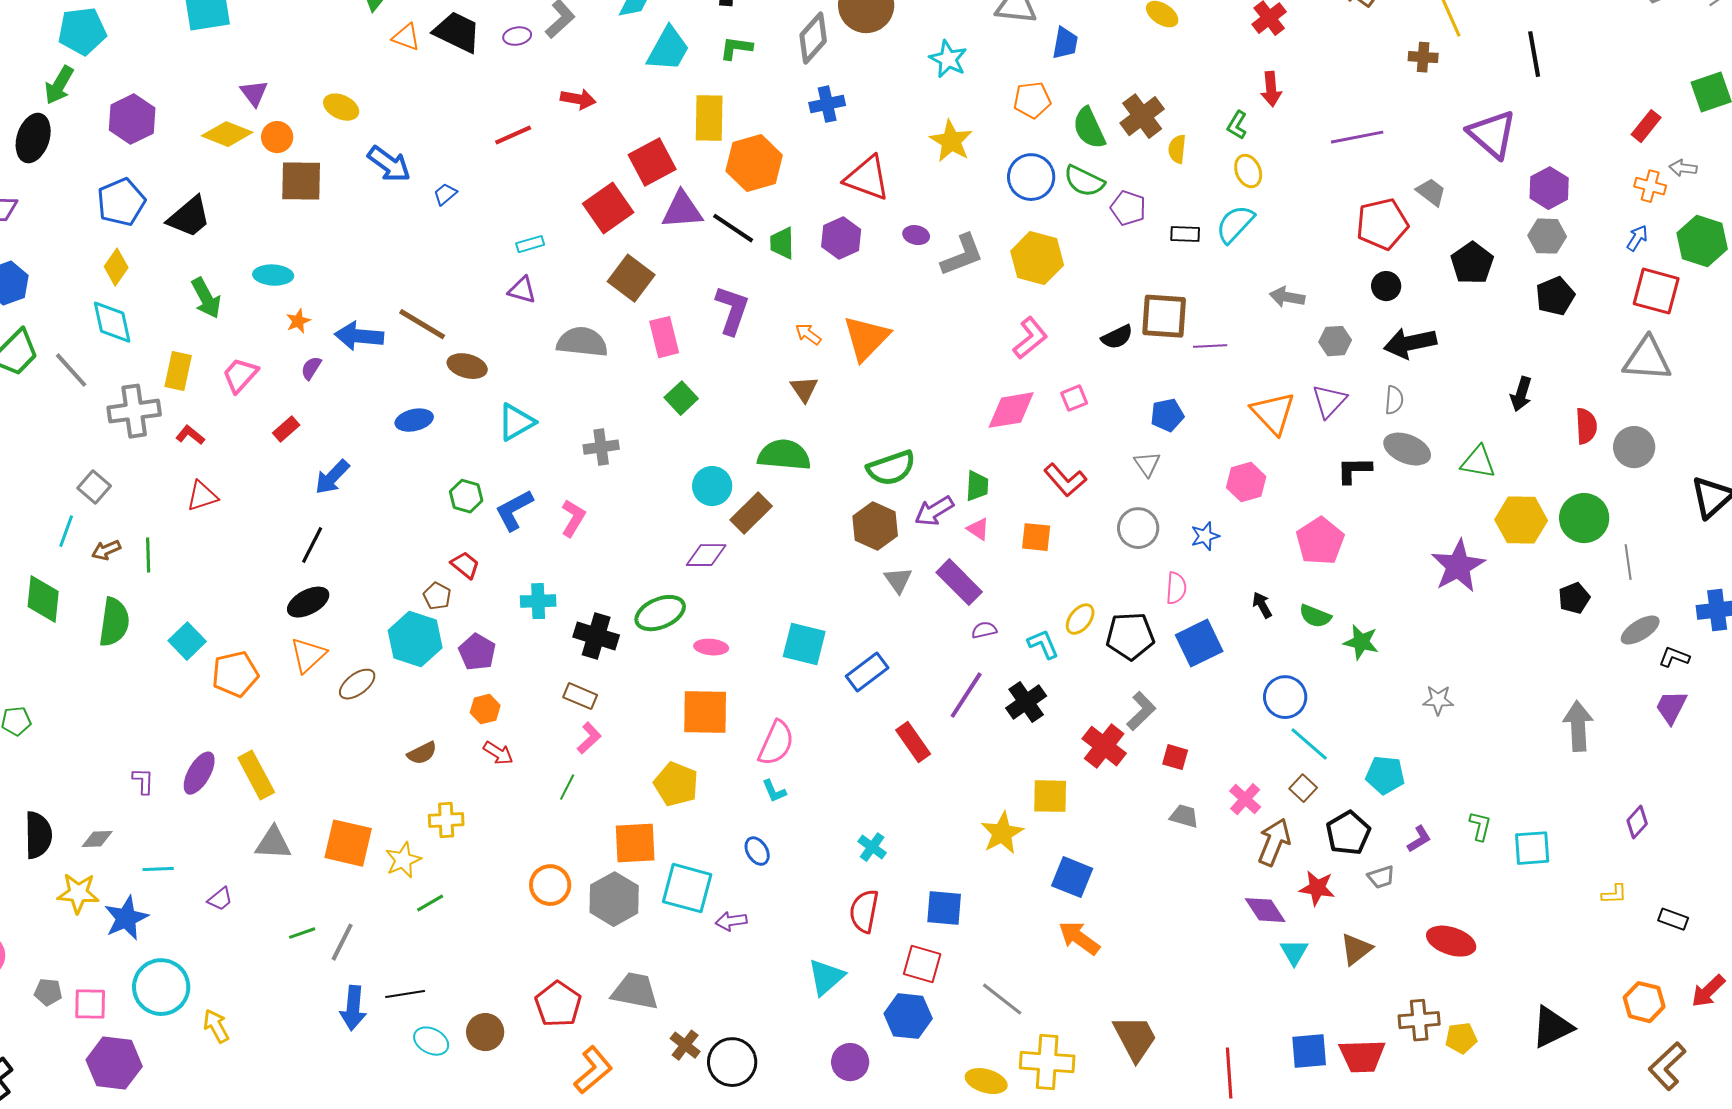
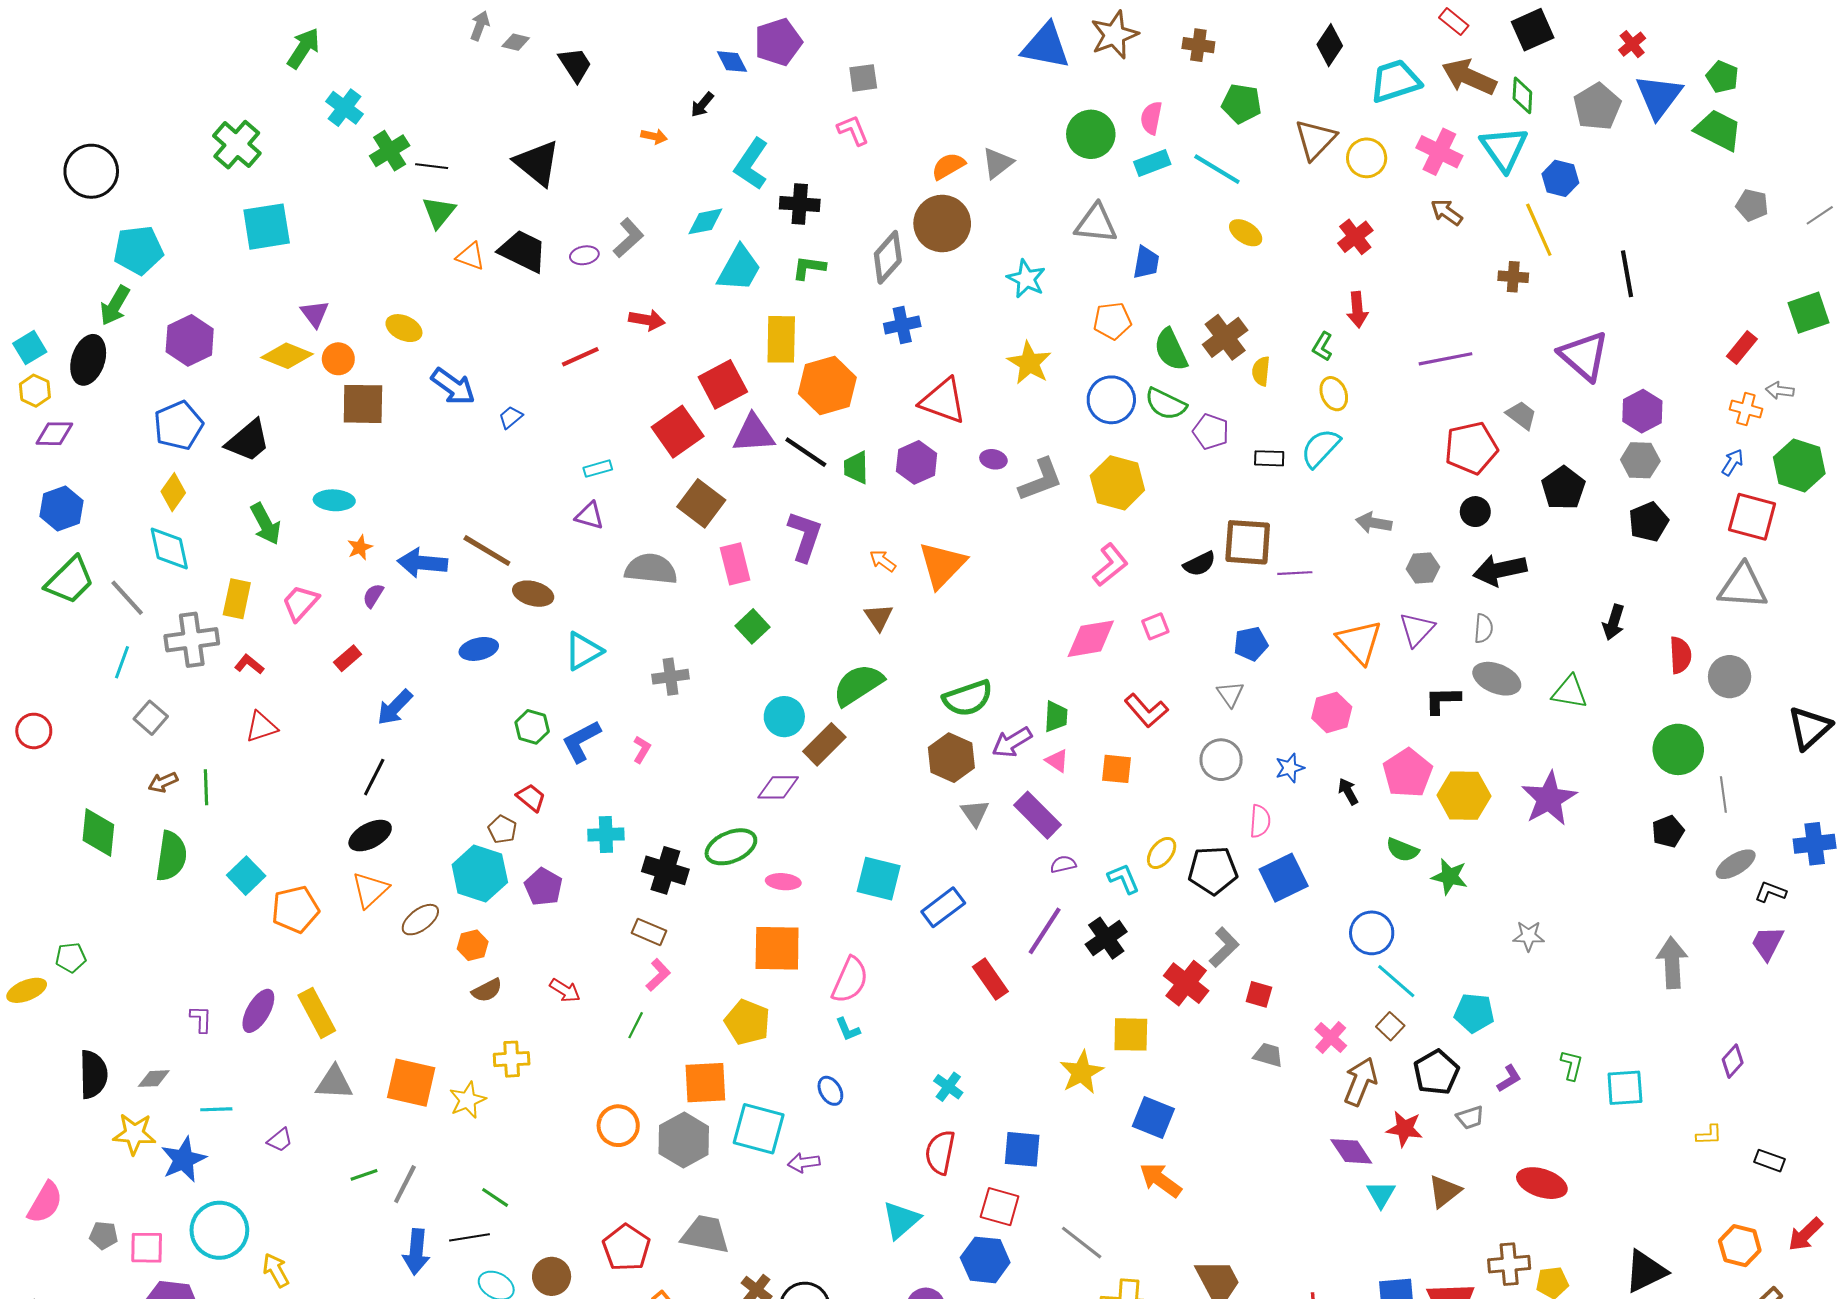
green semicircle: (784, 455) -> (858, 685), turned -38
pink L-shape: (573, 518) -> (642, 749), size x0.7
yellow hexagon: (1521, 520) -> (1464, 796), moved
cyan line: (66, 531) -> (122, 662), moved
black arrow: (1262, 605) -> (1348, 791), moved
orange hexagon: (485, 709) -> (473, 945), moved
green line: (430, 903) -> (495, 1197), moved, turned 64

